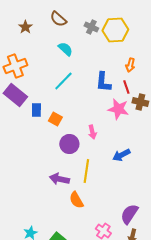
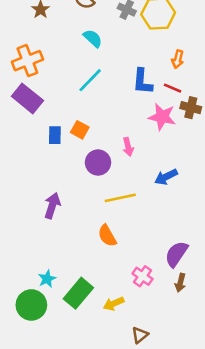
red line: (126, 87) -> (172, 88), turned -48
blue rectangle: (36, 110) -> (55, 135), moved
yellow line: (86, 171) -> (120, 198), turned 70
purple arrow: (59, 179) -> (52, 206), moved, turned 96

